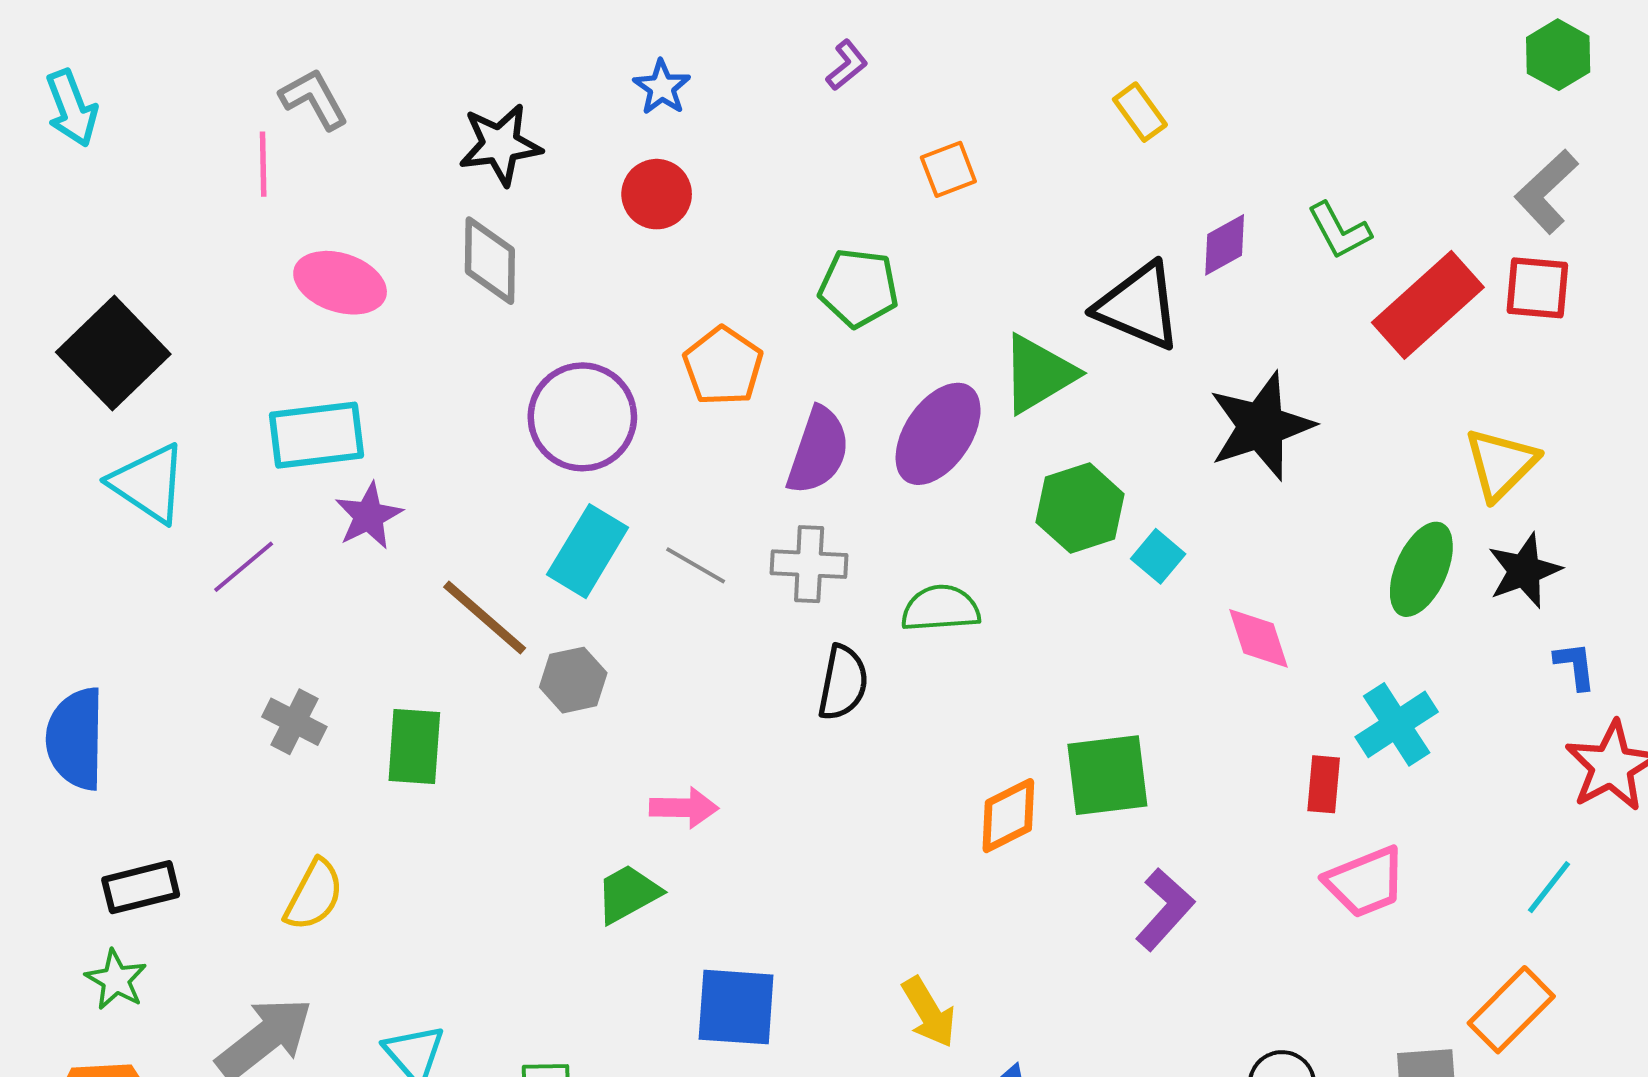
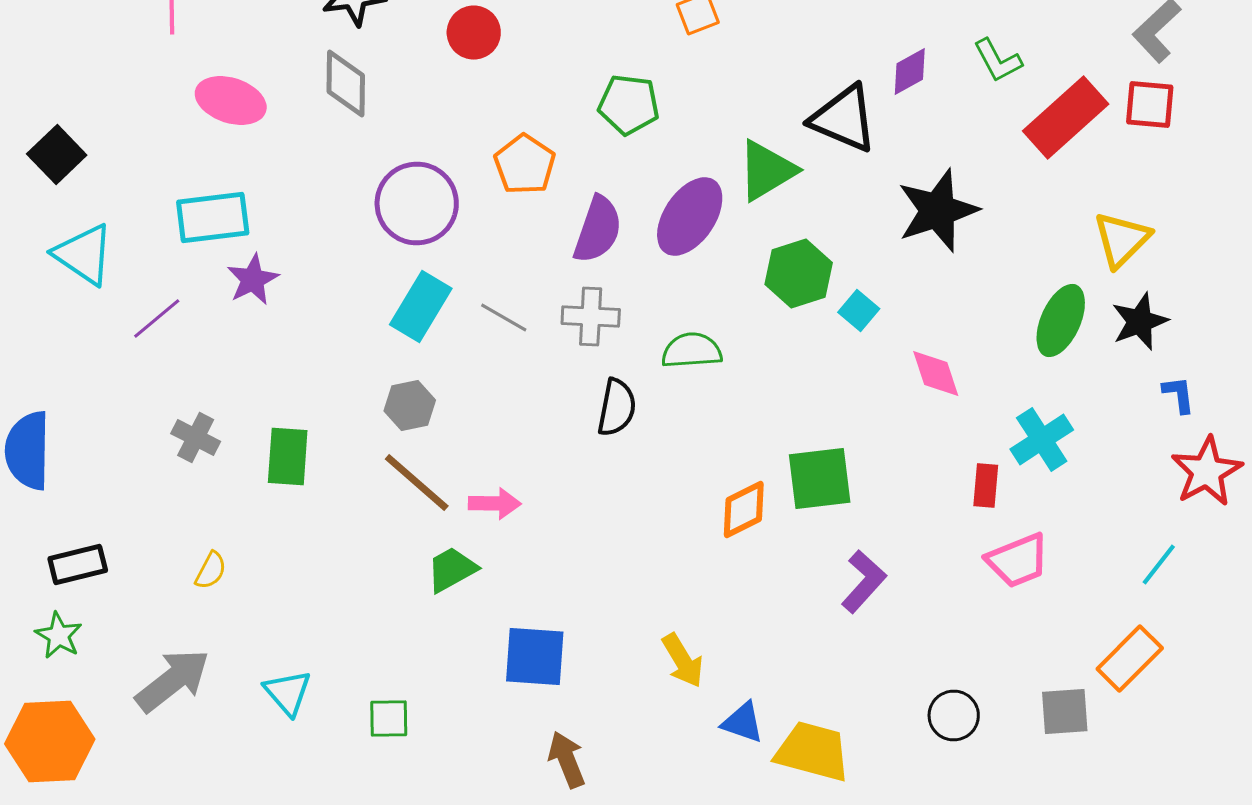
black square: (113, 353) -> (57, 154), size x0.7
brown line: (485, 618) -> (417, 482), moved
yellow semicircle: (314, 895) -> (211, 570), size x0.7

